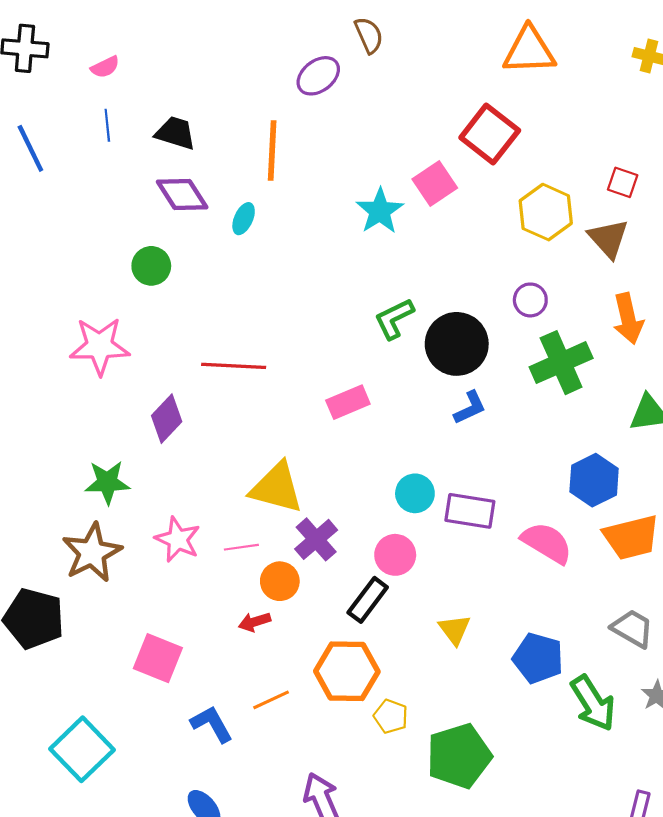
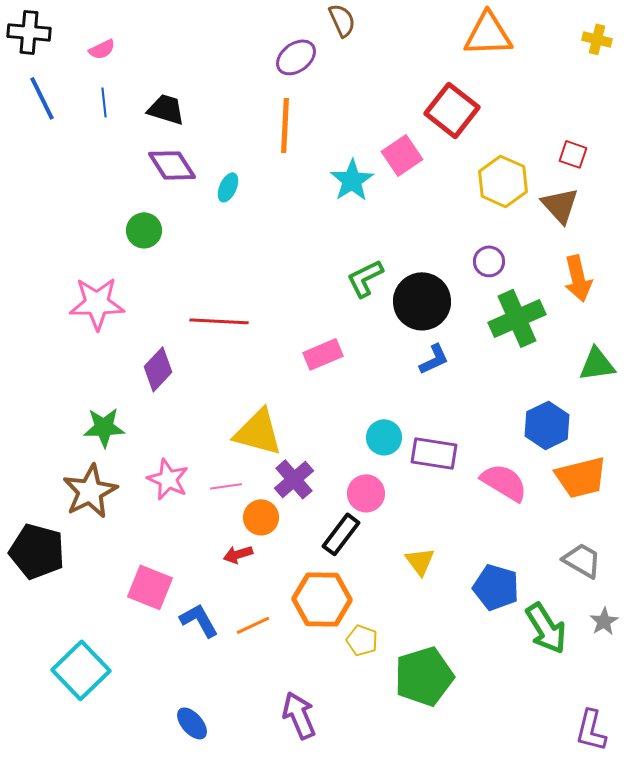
blue line: (30, 148) -> (42, 98), moved
orange line: (272, 151) -> (285, 125), moved
blue L-shape: (212, 724) -> (199, 620), moved

